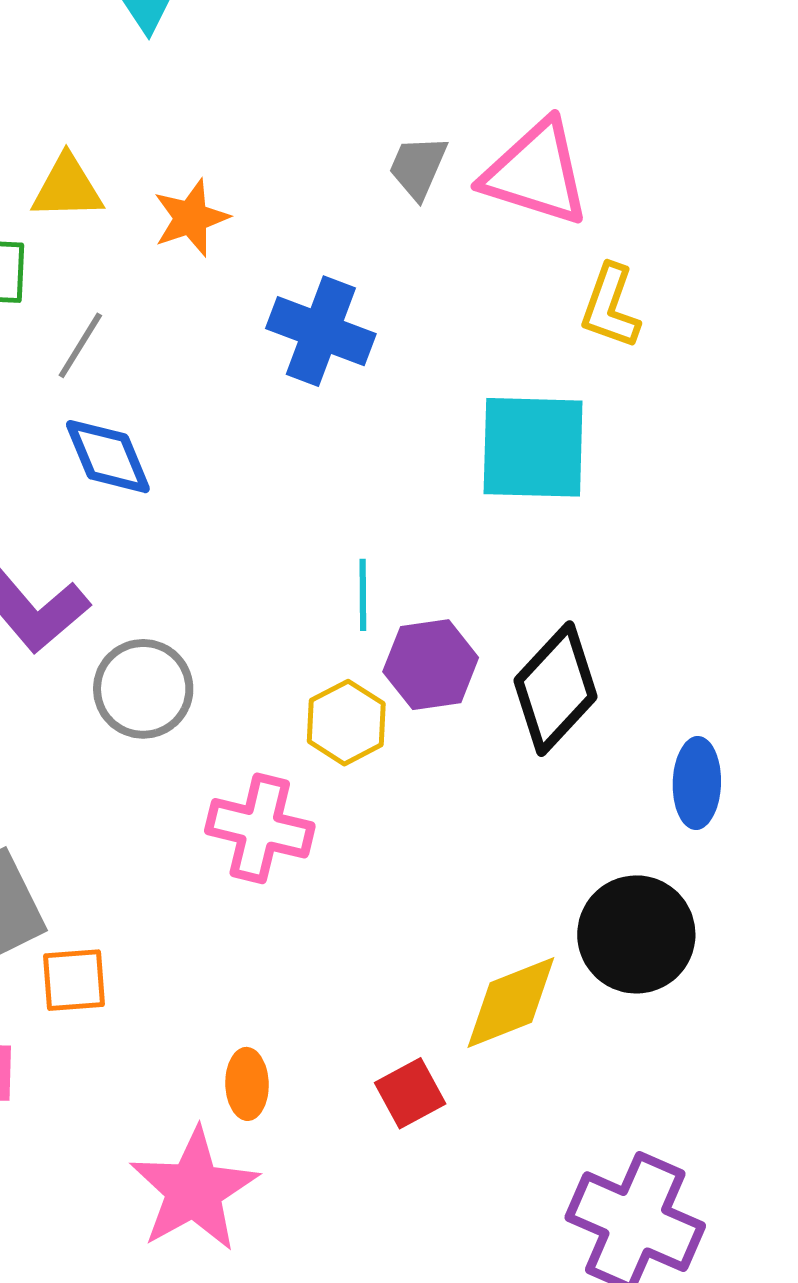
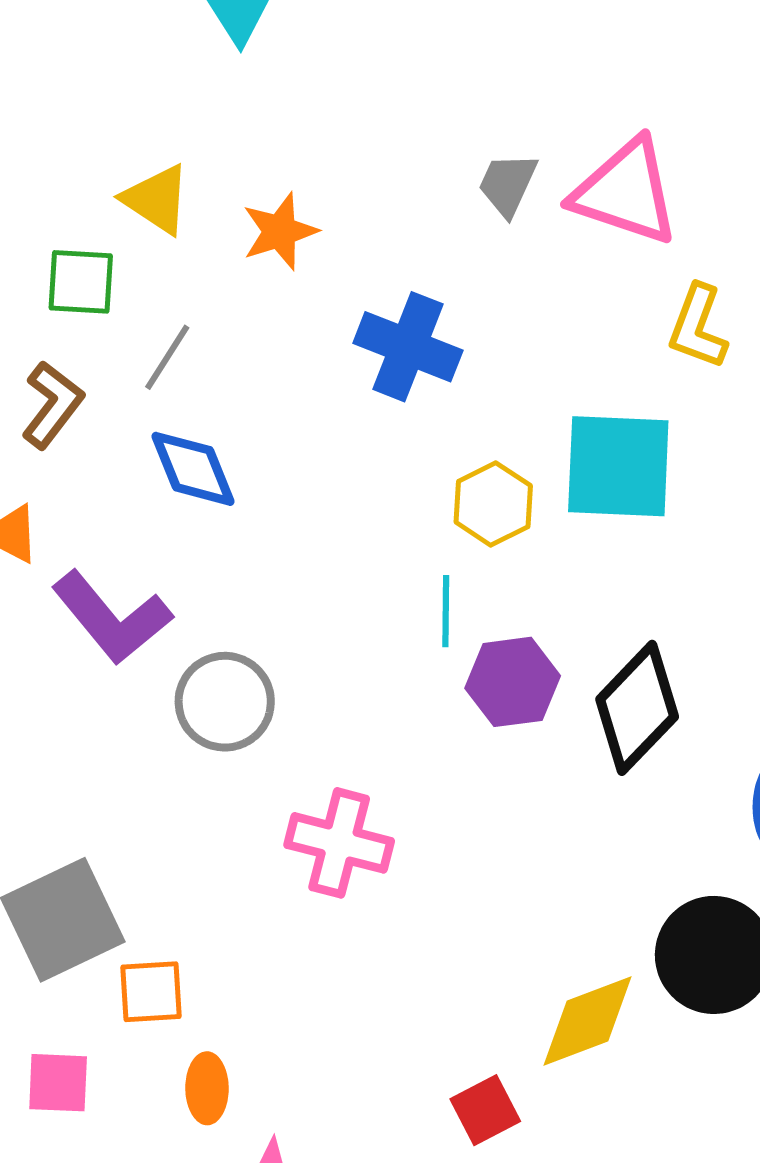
yellow triangle: (67, 188) -> (157, 199), turned 34
yellow hexagon: (346, 723) -> (493, 504), moved
orange ellipse: (247, 1084) -> (207, 1088), moved

